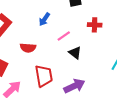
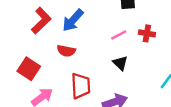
blue arrow: (44, 19) -> (73, 20), moved, size x1.5
pink line: (64, 36) -> (119, 35), moved

